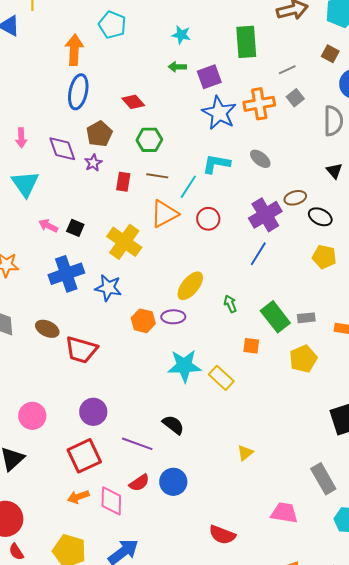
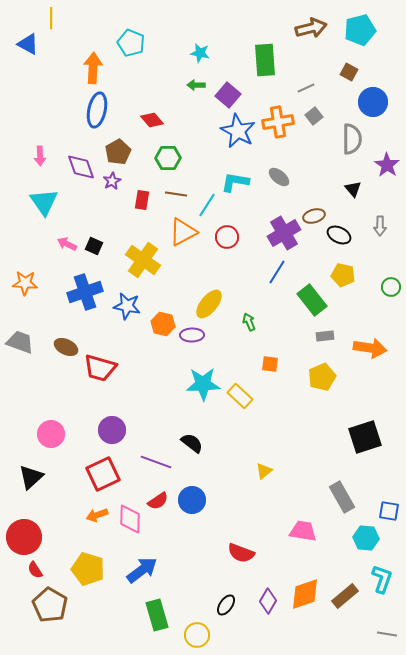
purple square: (209, 77) -> (228, 95), turned -30
green rectangle: (275, 317) -> (312, 300), moved
orange hexagon: (143, 321) -> (163, 324), moved

